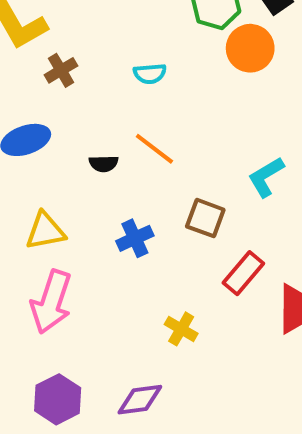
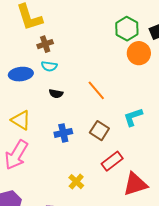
cyan semicircle: (150, 74) -> (49, 66), moved
orange line: (154, 149) -> (96, 90), moved
yellow triangle: (45, 231) -> (21, 120), turned 30

